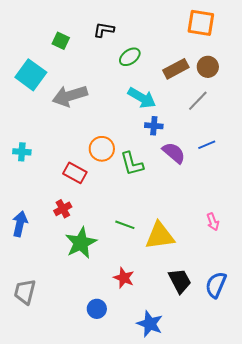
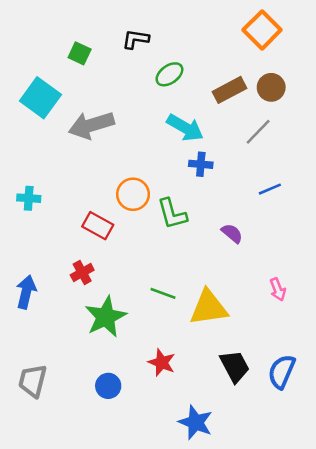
orange square: (201, 23) -> (262, 30), turned 36
purple semicircle: (174, 153) -> (232, 233), moved, size x0.7
blue circle: (97, 309) -> (108, 386), moved

